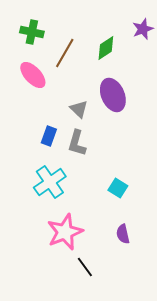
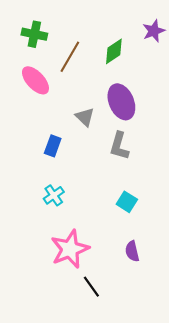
gray L-shape: (77, 143) -> (119, 146), moved
cyan cross: (50, 182) -> (54, 195), size x0.6

